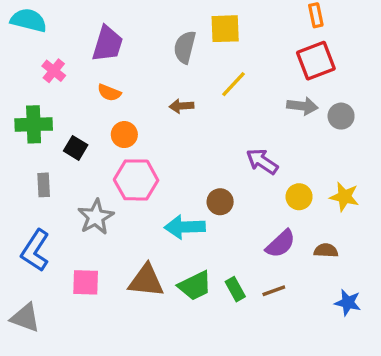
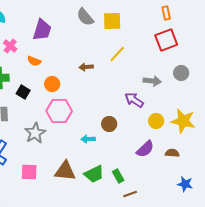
gray semicircle: (185, 47) -> (85, 17), moved, turned -54
orange semicircle: (109, 93) -> (34, 61), moved
gray arrow: (302, 106) -> (152, 81), moved
yellow star: (344, 197) -> (183, 121), size x1.4
cyan arrow: (185, 227) -> (88, 139), size x0.6
brown line: (274, 291) -> (130, 194), moved

